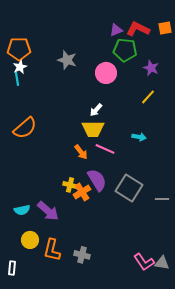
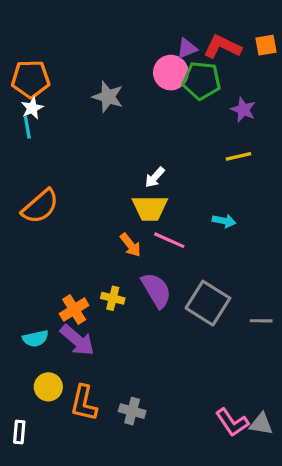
pink circle: (106, 73) -> (171, 73), moved
yellow line: (148, 97) -> (239, 156), turned 35
orange cross: (82, 192) -> (74, 310), moved

